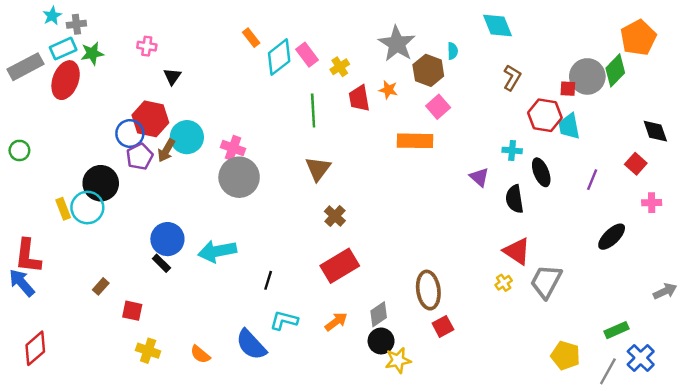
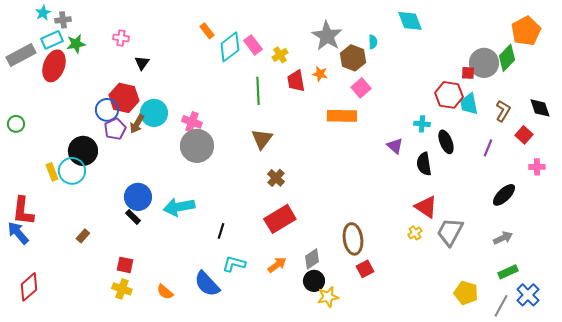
brown L-shape: (512, 78) -> (503, 111), moved
gray arrow: (665, 291) -> (503, 238), moved
red square: (132, 311) -> (125, 265), moved

